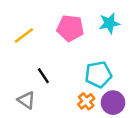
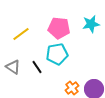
cyan pentagon: (98, 75) -> (57, 54), moved
gray triangle: (26, 100) -> (13, 67), moved

